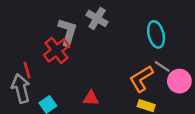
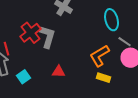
gray L-shape: (68, 32) -> (48, 37), moved
gray line: (162, 66) -> (125, 42), moved

